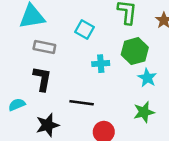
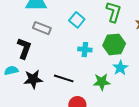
black L-shape: (42, 79) -> (24, 48), moved
green star: (144, 112) -> (102, 82), moved
black star: (48, 125) -> (33, 79), moved

